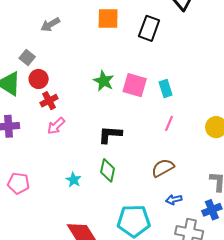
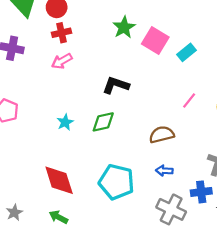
cyan rectangle: (166, 88) -> (187, 52), turned 54
pink line: (169, 123) -> (189, 100), moved
green diamond: (108, 170) -> (103, 122), turned 50

